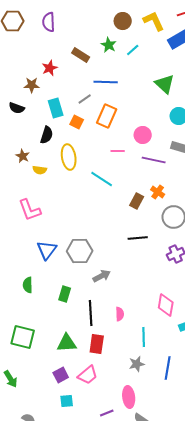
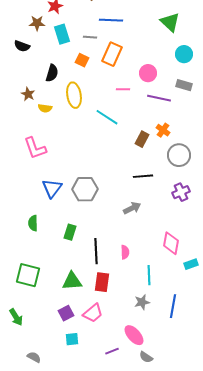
gray line: (85, 99) -> (90, 37), turned 40
cyan rectangle: (56, 108) -> (62, 34), moved
gray arrow: (102, 276) -> (132, 208), moved
pink ellipse: (129, 397) -> (134, 335), turned -35

